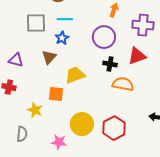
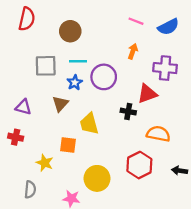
purple circle: (104, 37) -> (104, 77), moved
red triangle: (137, 56) -> (147, 94), moved
yellow trapezoid: (75, 75) -> (89, 124), turned -85
orange semicircle: (123, 84) -> (158, 134), moved
red hexagon: (114, 128) -> (139, 165), moved

